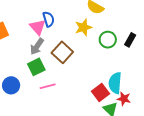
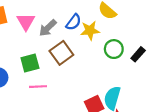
blue semicircle: (49, 19) -> (74, 22), moved, turned 42
pink triangle: (38, 27) -> (26, 22), moved
gray arrow: (37, 46) -> (48, 28), moved

